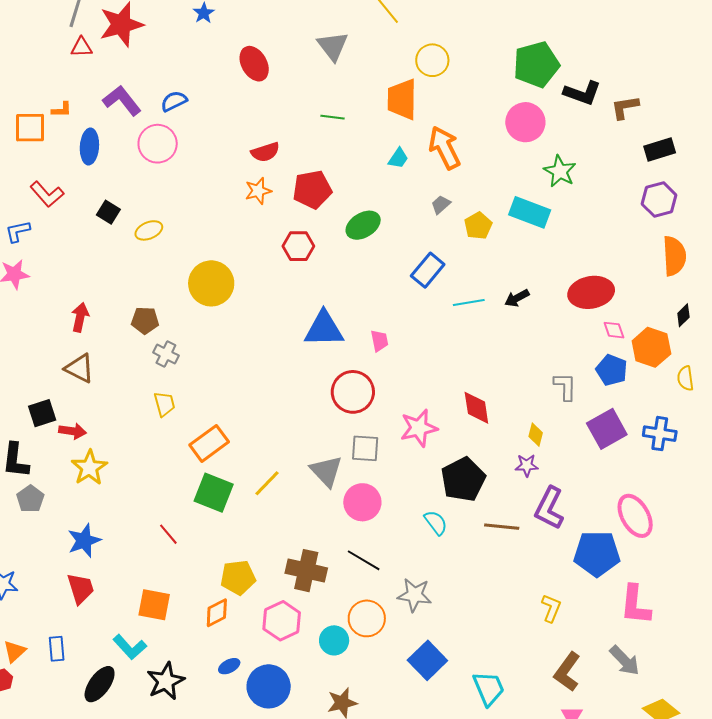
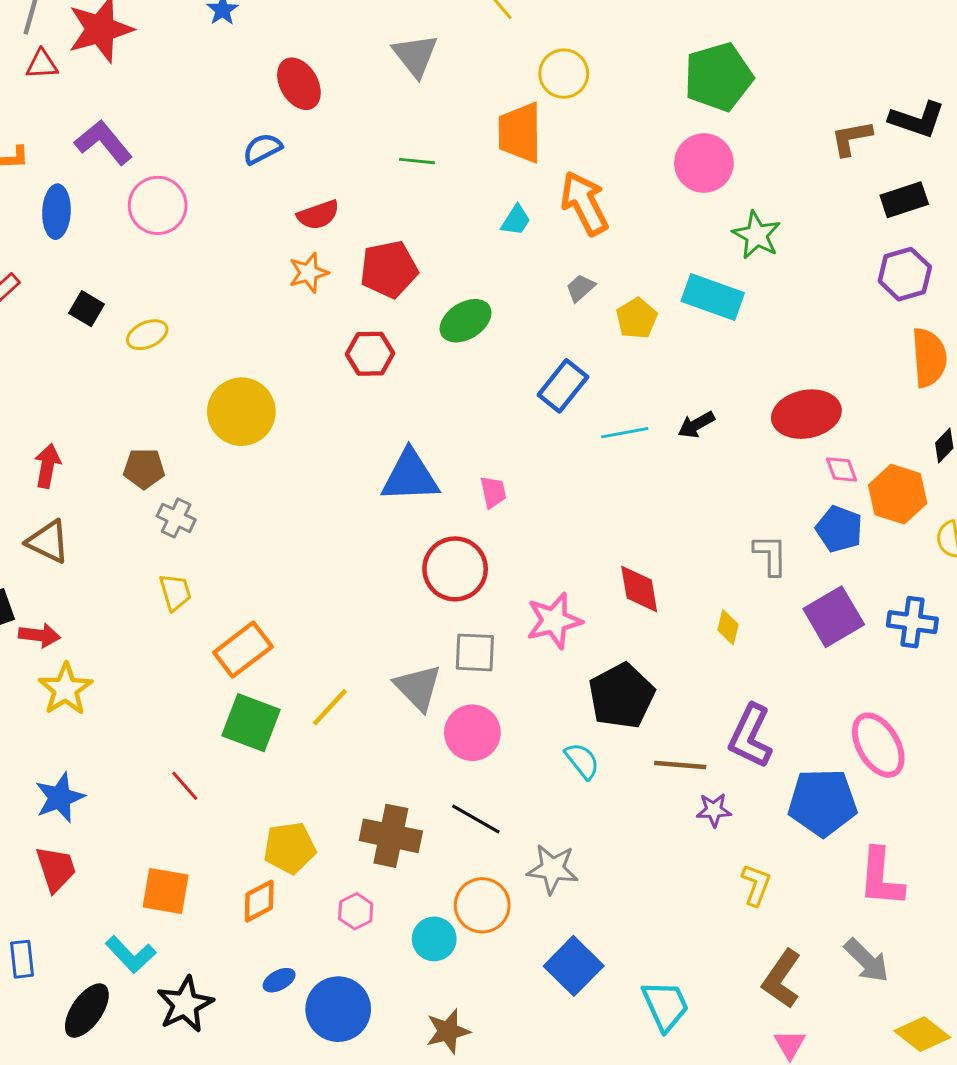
black L-shape: (582, 93) -> (917, 120), moved
blue semicircle: (174, 101) -> (262, 149), moved
purple star: (527, 465) -> (714, 810), moved
pink hexagon: (282, 621) -> (356, 911), size x0.6

